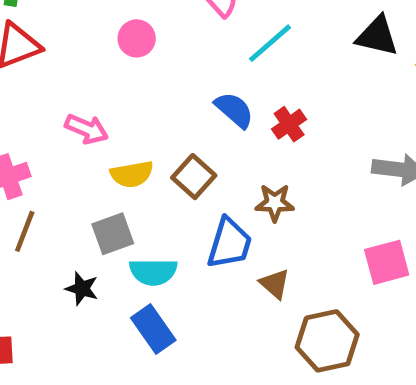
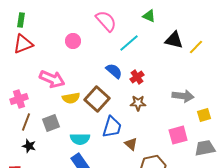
pink arrow: (87, 129) -> (52, 79), size x1.4
brown square: (194, 177) -> (97, 99), size x1.4
brown star: (275, 203) -> (138, 103), moved
gray square: (113, 234) -> (51, 123), moved
black star: (82, 289) -> (29, 146), moved

